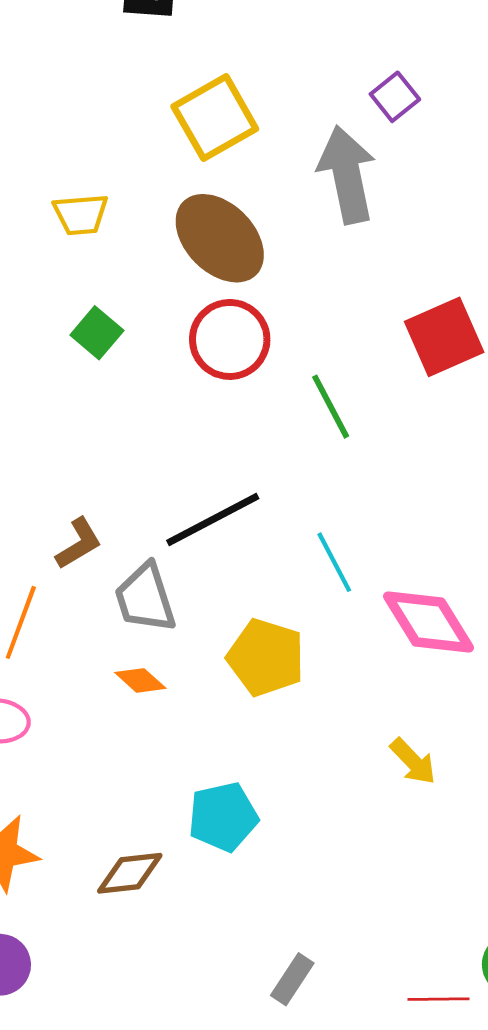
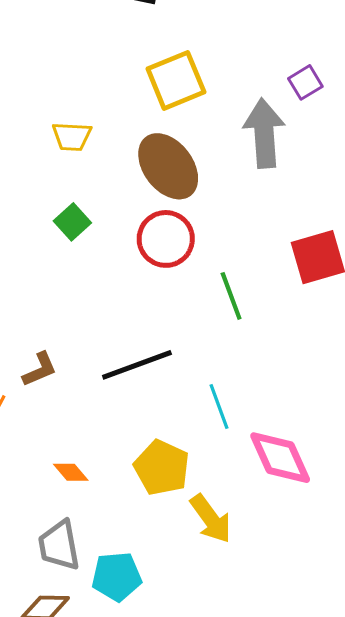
gray trapezoid: (145, 598) -> (59, 545), moved
yellow arrow: (413, 761) -> (211, 519), moved, size x1.4

